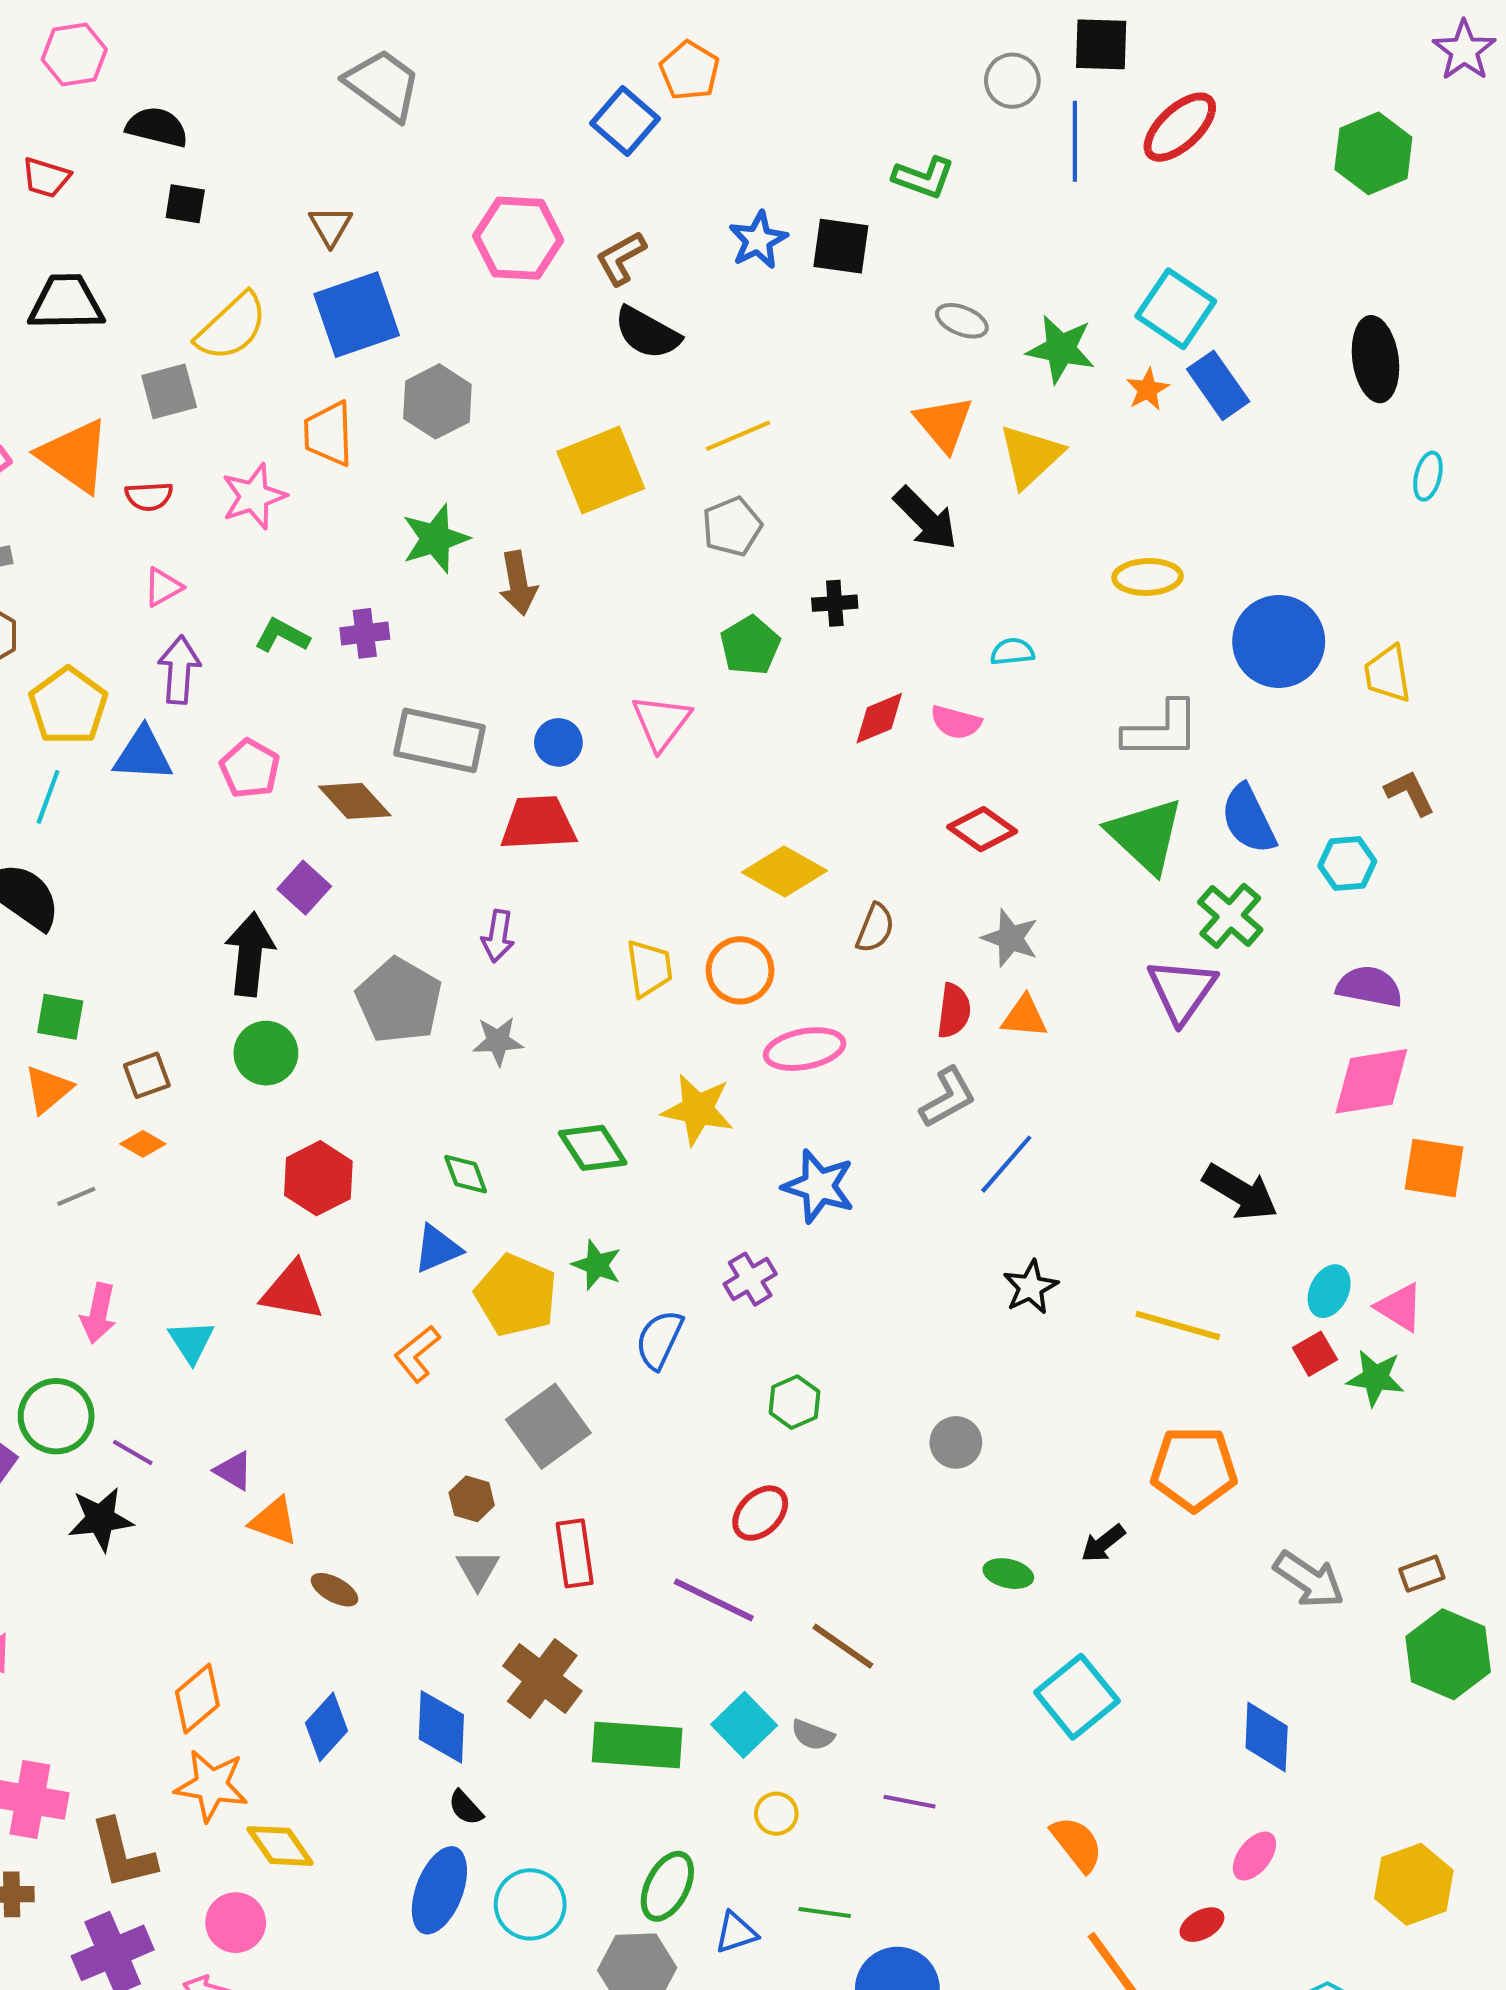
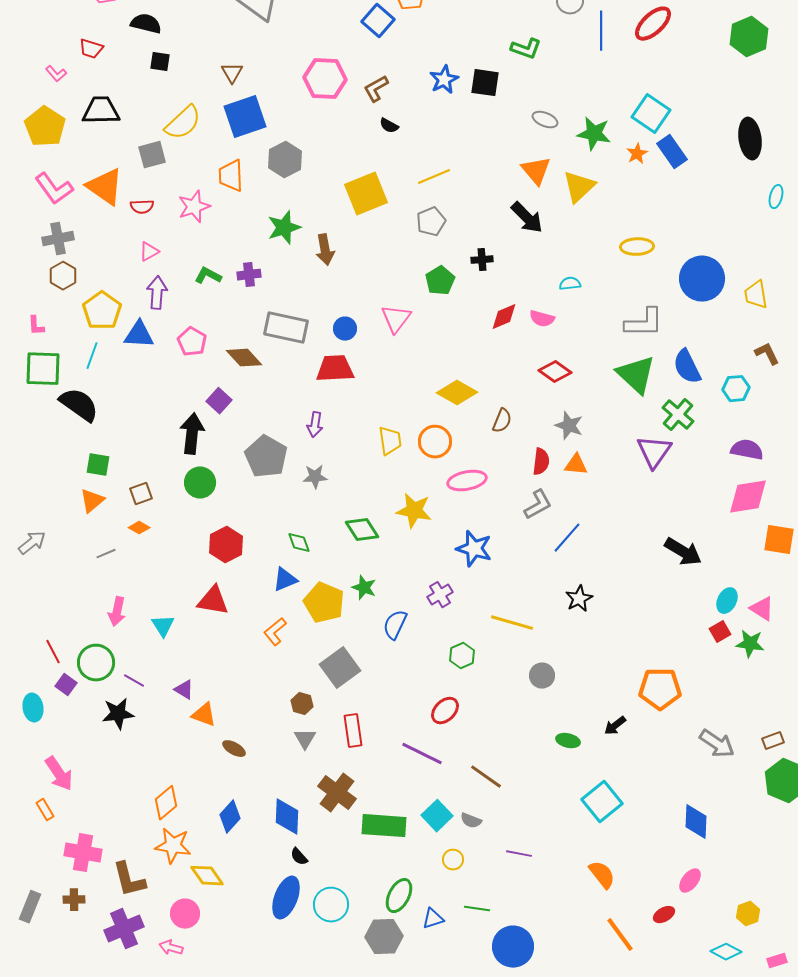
black semicircle: (647, 333) -> (389, 126), size x0.6
yellow line: (1178, 1325) -> (512, 623), moved
yellow hexagon: (1414, 1884) -> (748, 914), moved, size x0.6

